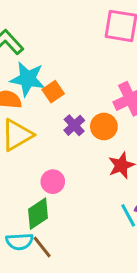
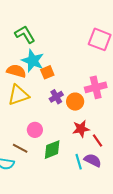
green diamond: (38, 214) -> (52, 150), moved
brown line: (42, 247) -> (20, 148), moved, turned -35

